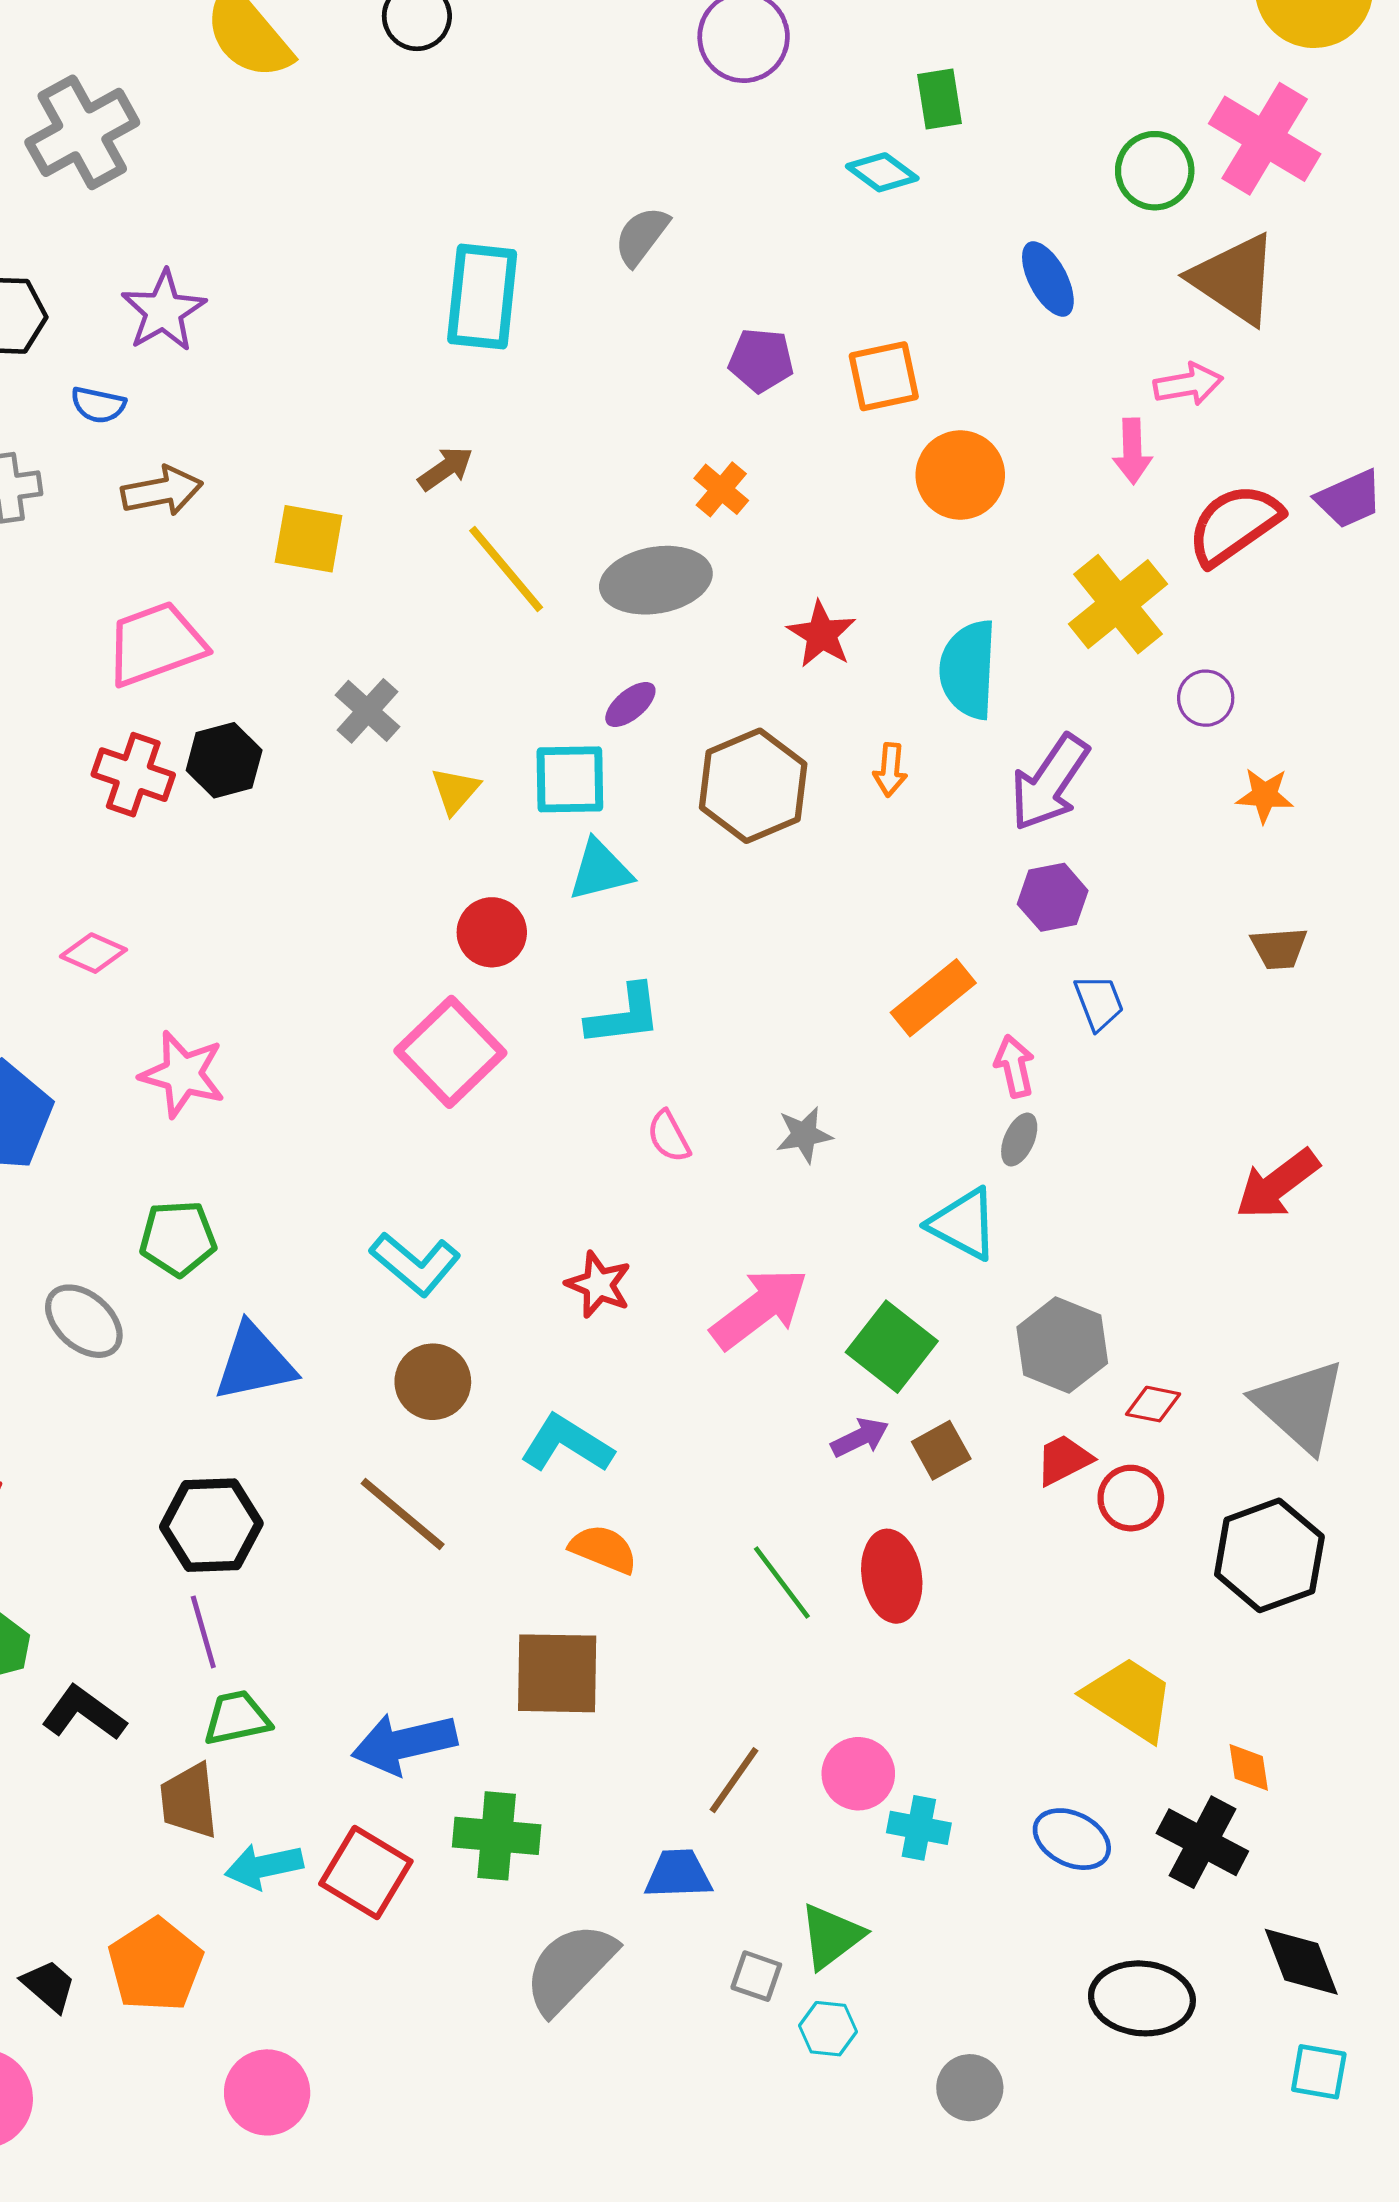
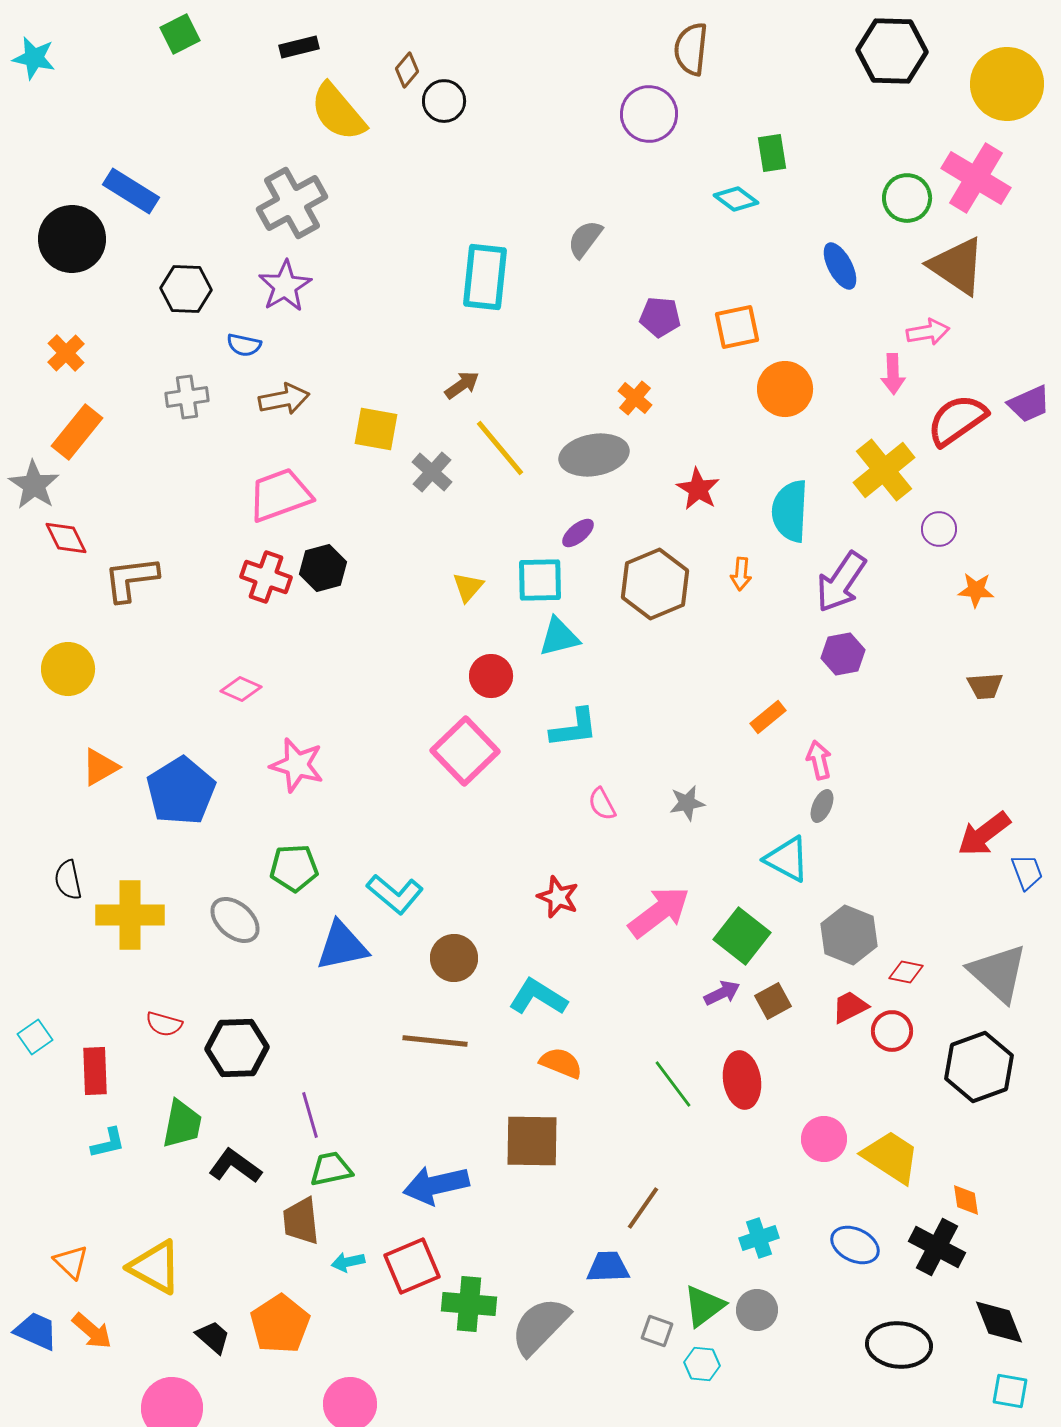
gray cross: (82, 132) -> (292, 203), moved
gray cross: (367, 711) -> (432, 472), moved
orange rectangle: (933, 998) -> (768, 717), size x0.7
blue trapezoid: (1099, 1002) -> (1027, 872), moved
cyan L-shape: (415, 1264) -> (395, 894), moved
brown line: (403, 1514) -> (435, 1041), turned -34
black hexagon: (211, 1525) -> (237, 1048), moved
pink circle: (858, 1774) -> (824, 1139), moved
cyan cross: (919, 1828) -> (759, 1238), turned -30
green cross: (497, 1836) -> (469, 1304), moved
cyan arrow: (264, 1866) -> (348, 1262), size x0.7
red square: (366, 1873) -> (412, 1266), turned 36
gray circle: (970, 2088) -> (757, 1310), moved

